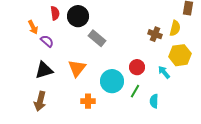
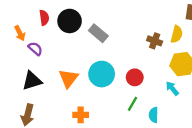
gray rectangle: (97, 38) -> (98, 33), moved
cyan arrow: (164, 72) -> (172, 88), moved
cyan circle: (112, 81) -> (102, 74), moved

